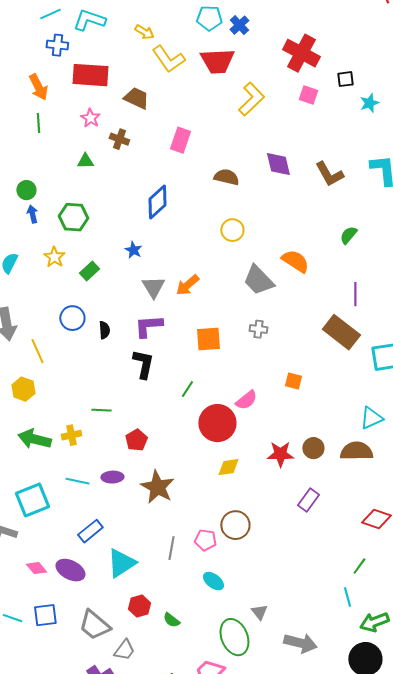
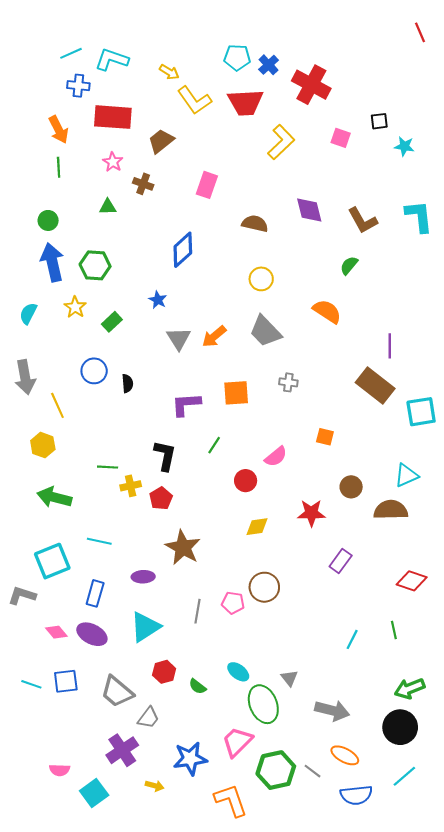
red cross: (301, 53) -> (311, 85), moved
brown trapezoid: (136, 98) -> (161, 141), turned -64
cyan star: (369, 103) -> (404, 146), turned 30
green circle: (26, 190) -> (48, 220), moved
blue arrow: (32, 214) -> (52, 262), size x2.0
green semicircle: (348, 235) -> (349, 265), moved
gray trapezoid: (258, 280) -> (265, 331), moved
purple L-shape: (148, 326) -> (186, 404), moved
black L-shape: (143, 364) -> (165, 456), moved
green line: (101, 410) -> (108, 467), moved
red circle: (217, 423) -> (246, 481), size x0.6
yellow cross: (71, 435) -> (131, 486), moved
brown circle: (313, 448) -> (351, 487), moved
purple ellipse: (112, 477) -> (143, 577), moved
blue rectangle: (90, 531) -> (95, 593), moved, turned -35
green line: (359, 566) -> (394, 630), turned -48
cyan ellipse: (213, 581) -> (238, 672), moved
cyan line: (347, 597) -> (352, 639), moved, turned 42

